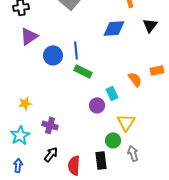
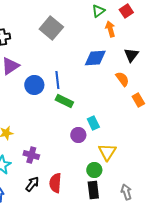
orange rectangle: (157, 70) -> (138, 100), turned 72
orange semicircle: (135, 79) -> (122, 79), moved
gray arrow: (133, 153) -> (126, 192), moved
black rectangle: (101, 160) -> (93, 190), moved
red semicircle: (74, 165) -> (55, 183), moved

